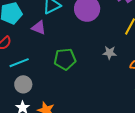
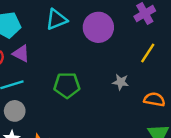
purple triangle: (39, 28) -> (21, 53), moved

